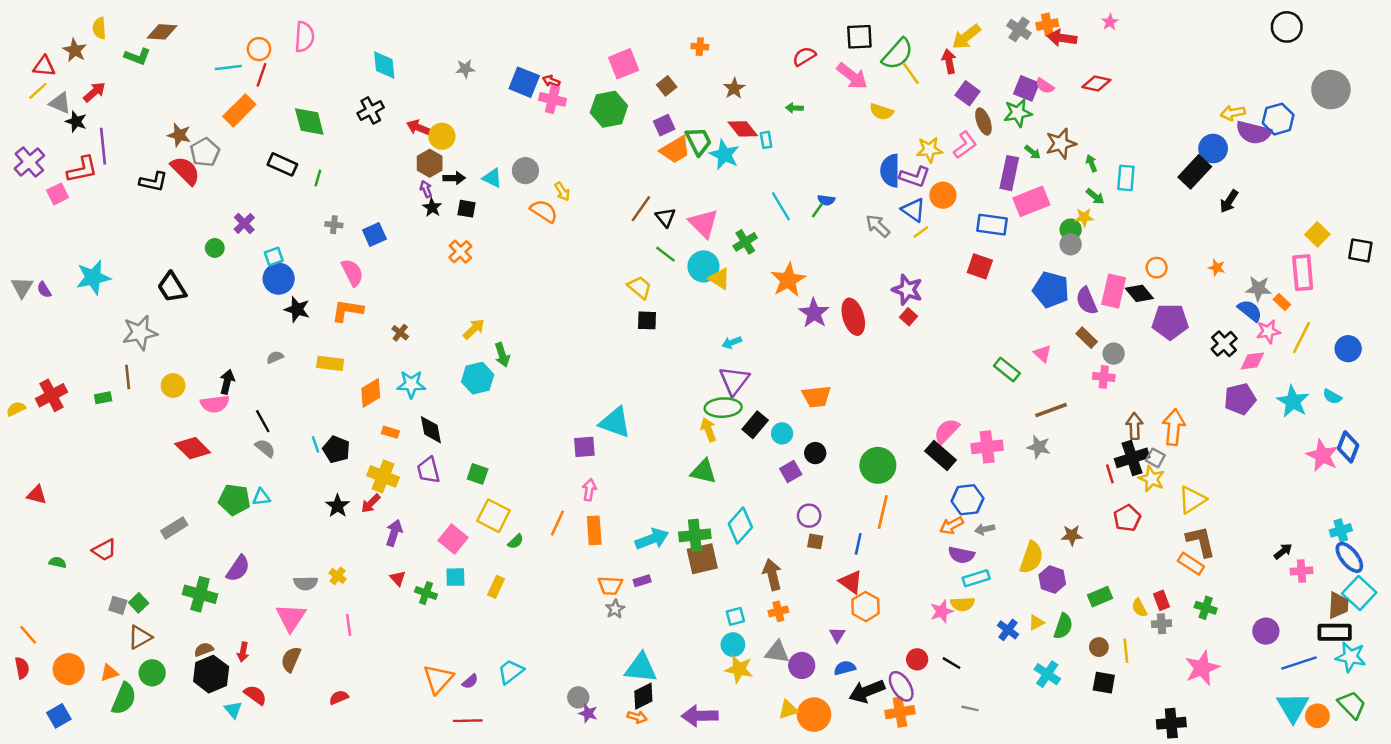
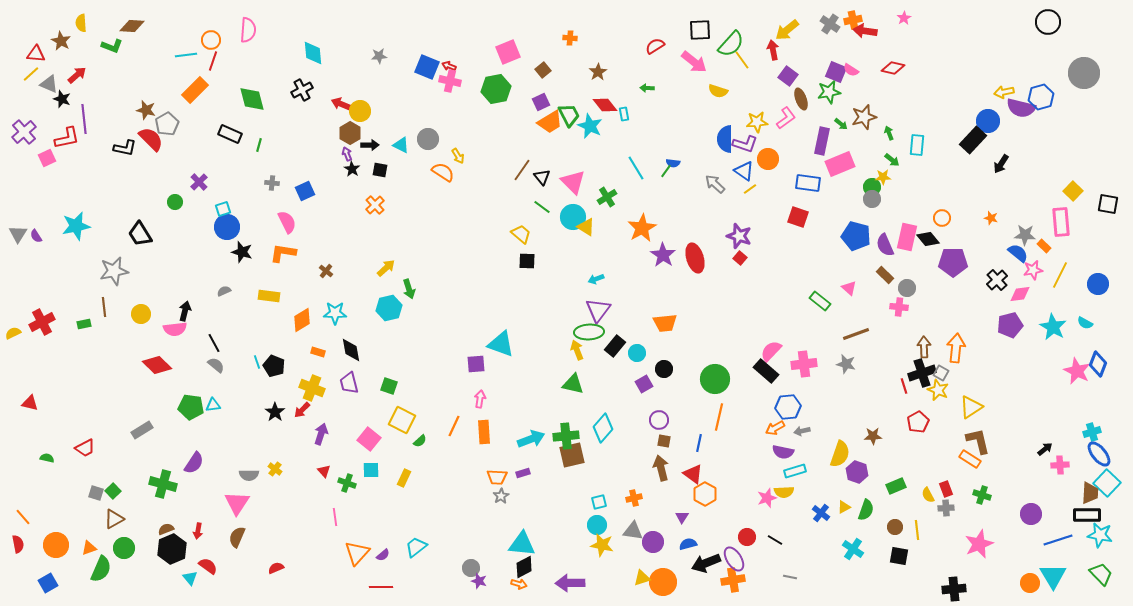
brown arrow: (772, 575) -> (661, 468), moved
pink line: (349, 625) -> (335, 517), moved
orange circle: (1317, 716) -> (1030, 583), moved

